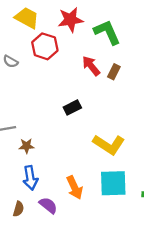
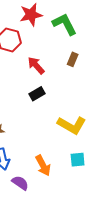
red arrow: (91, 66) -> (36, 65), moved
cyan square: (113, 183) -> (78, 160), size x0.6

